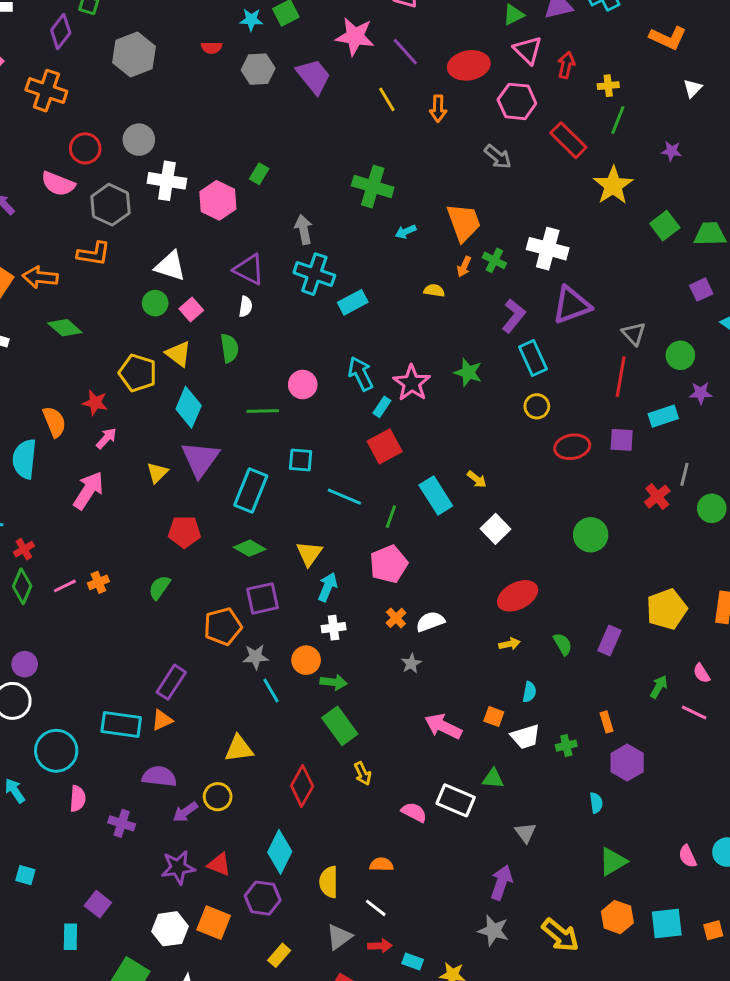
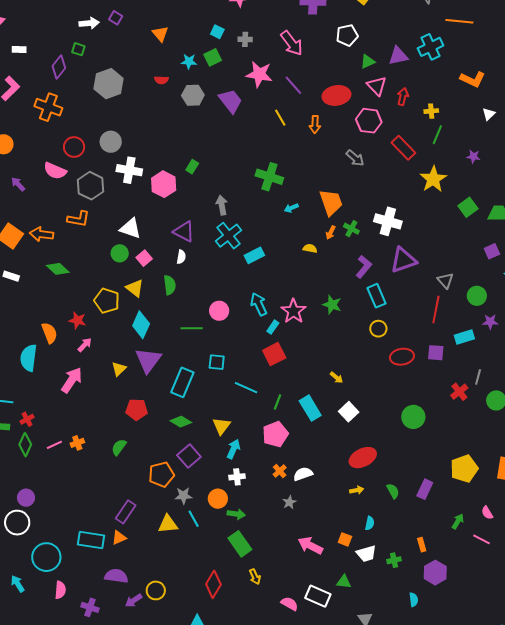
cyan cross: (314, 274) -> (229, 236), turned 32
cyan rectangle: (436, 496) -> (310, 408), moved
purple square: (262, 598) -> (189, 456), turned -30
yellow triangle: (239, 749) -> (168, 524), moved

